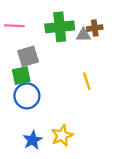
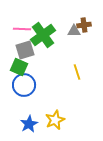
pink line: (14, 26) -> (22, 29), moved
green cross: (60, 27) -> (43, 35), moved, turned -30
green square: (21, 76) -> (19, 67), turned 36

